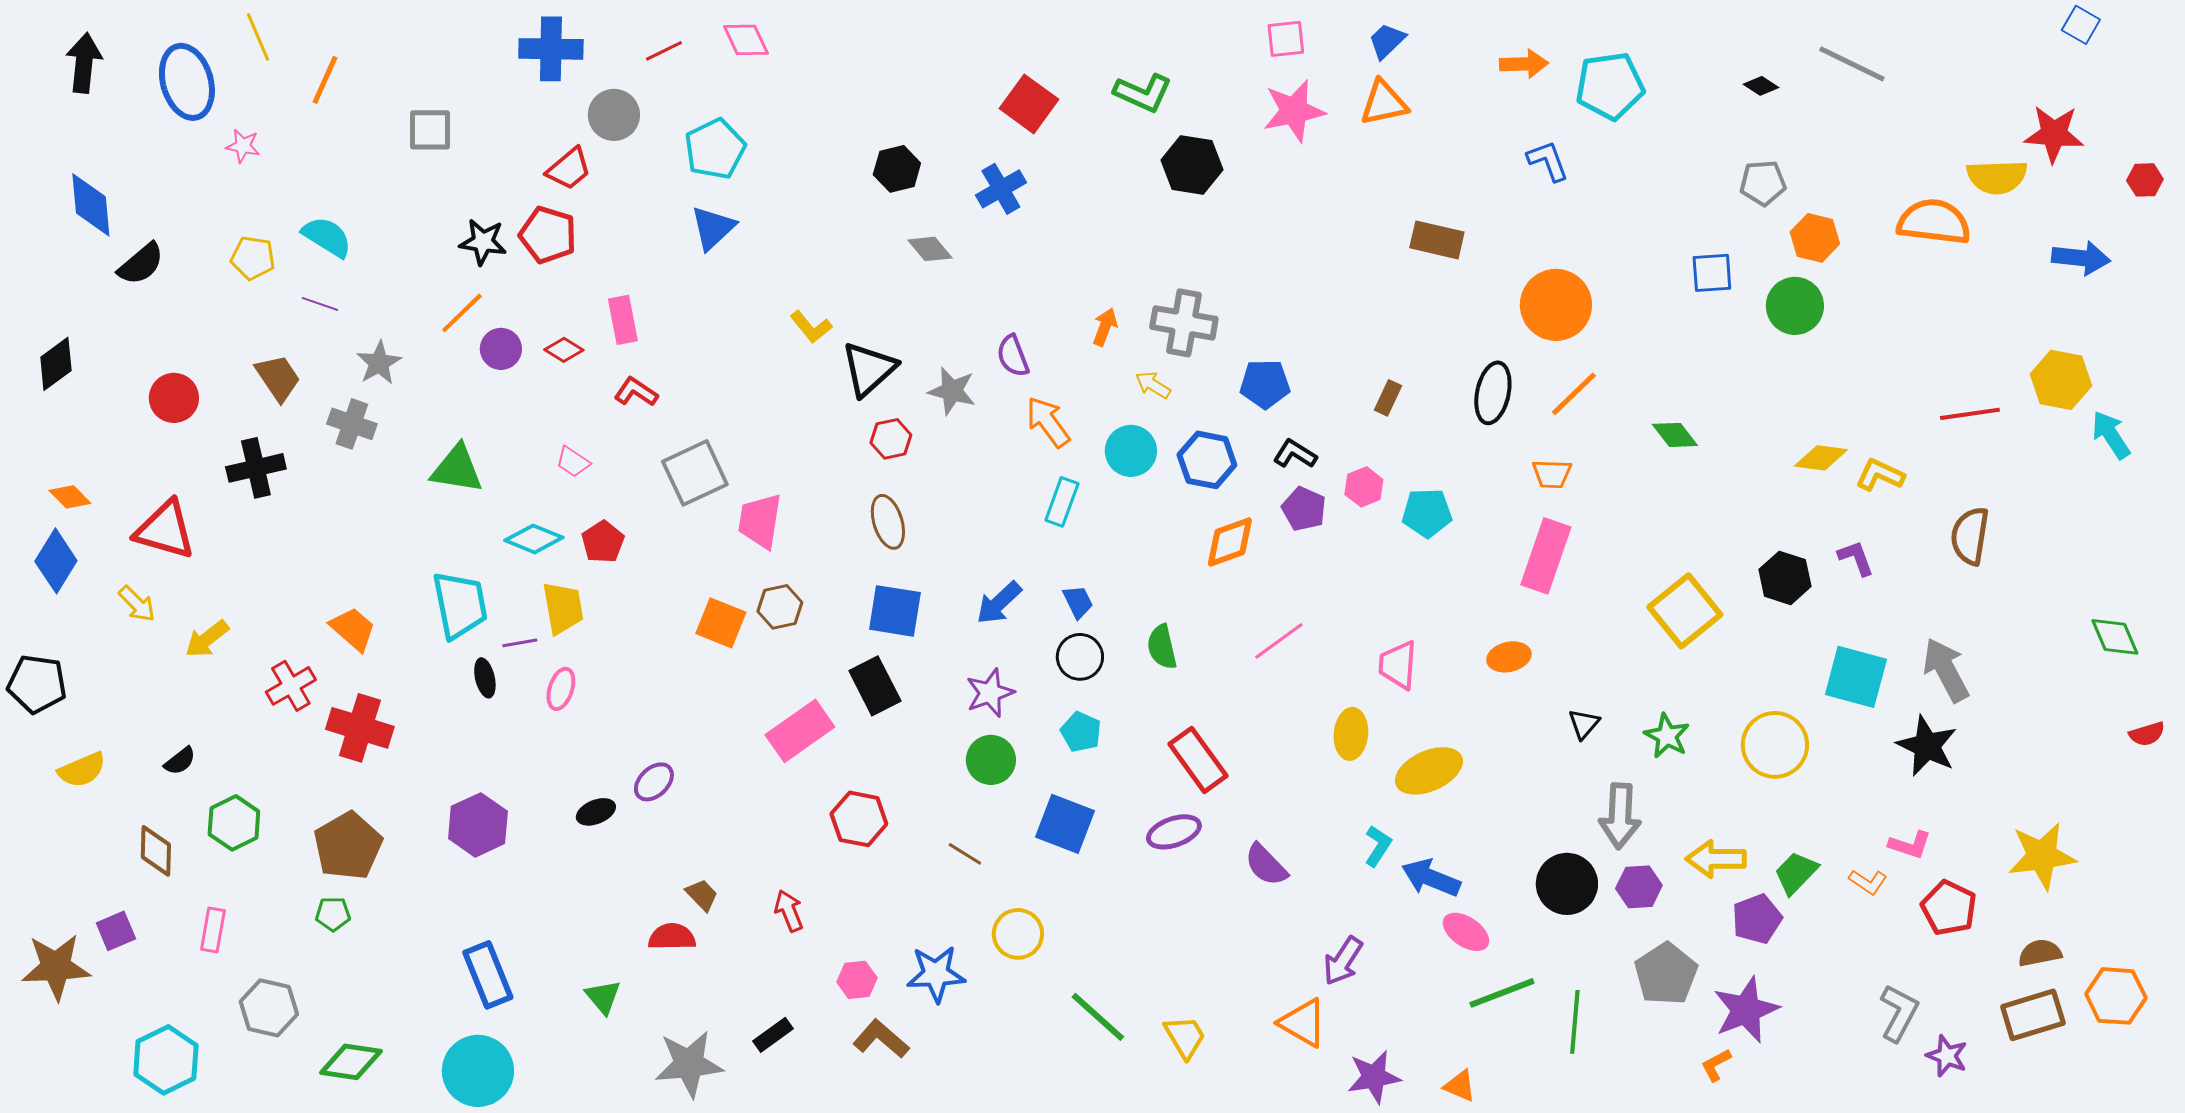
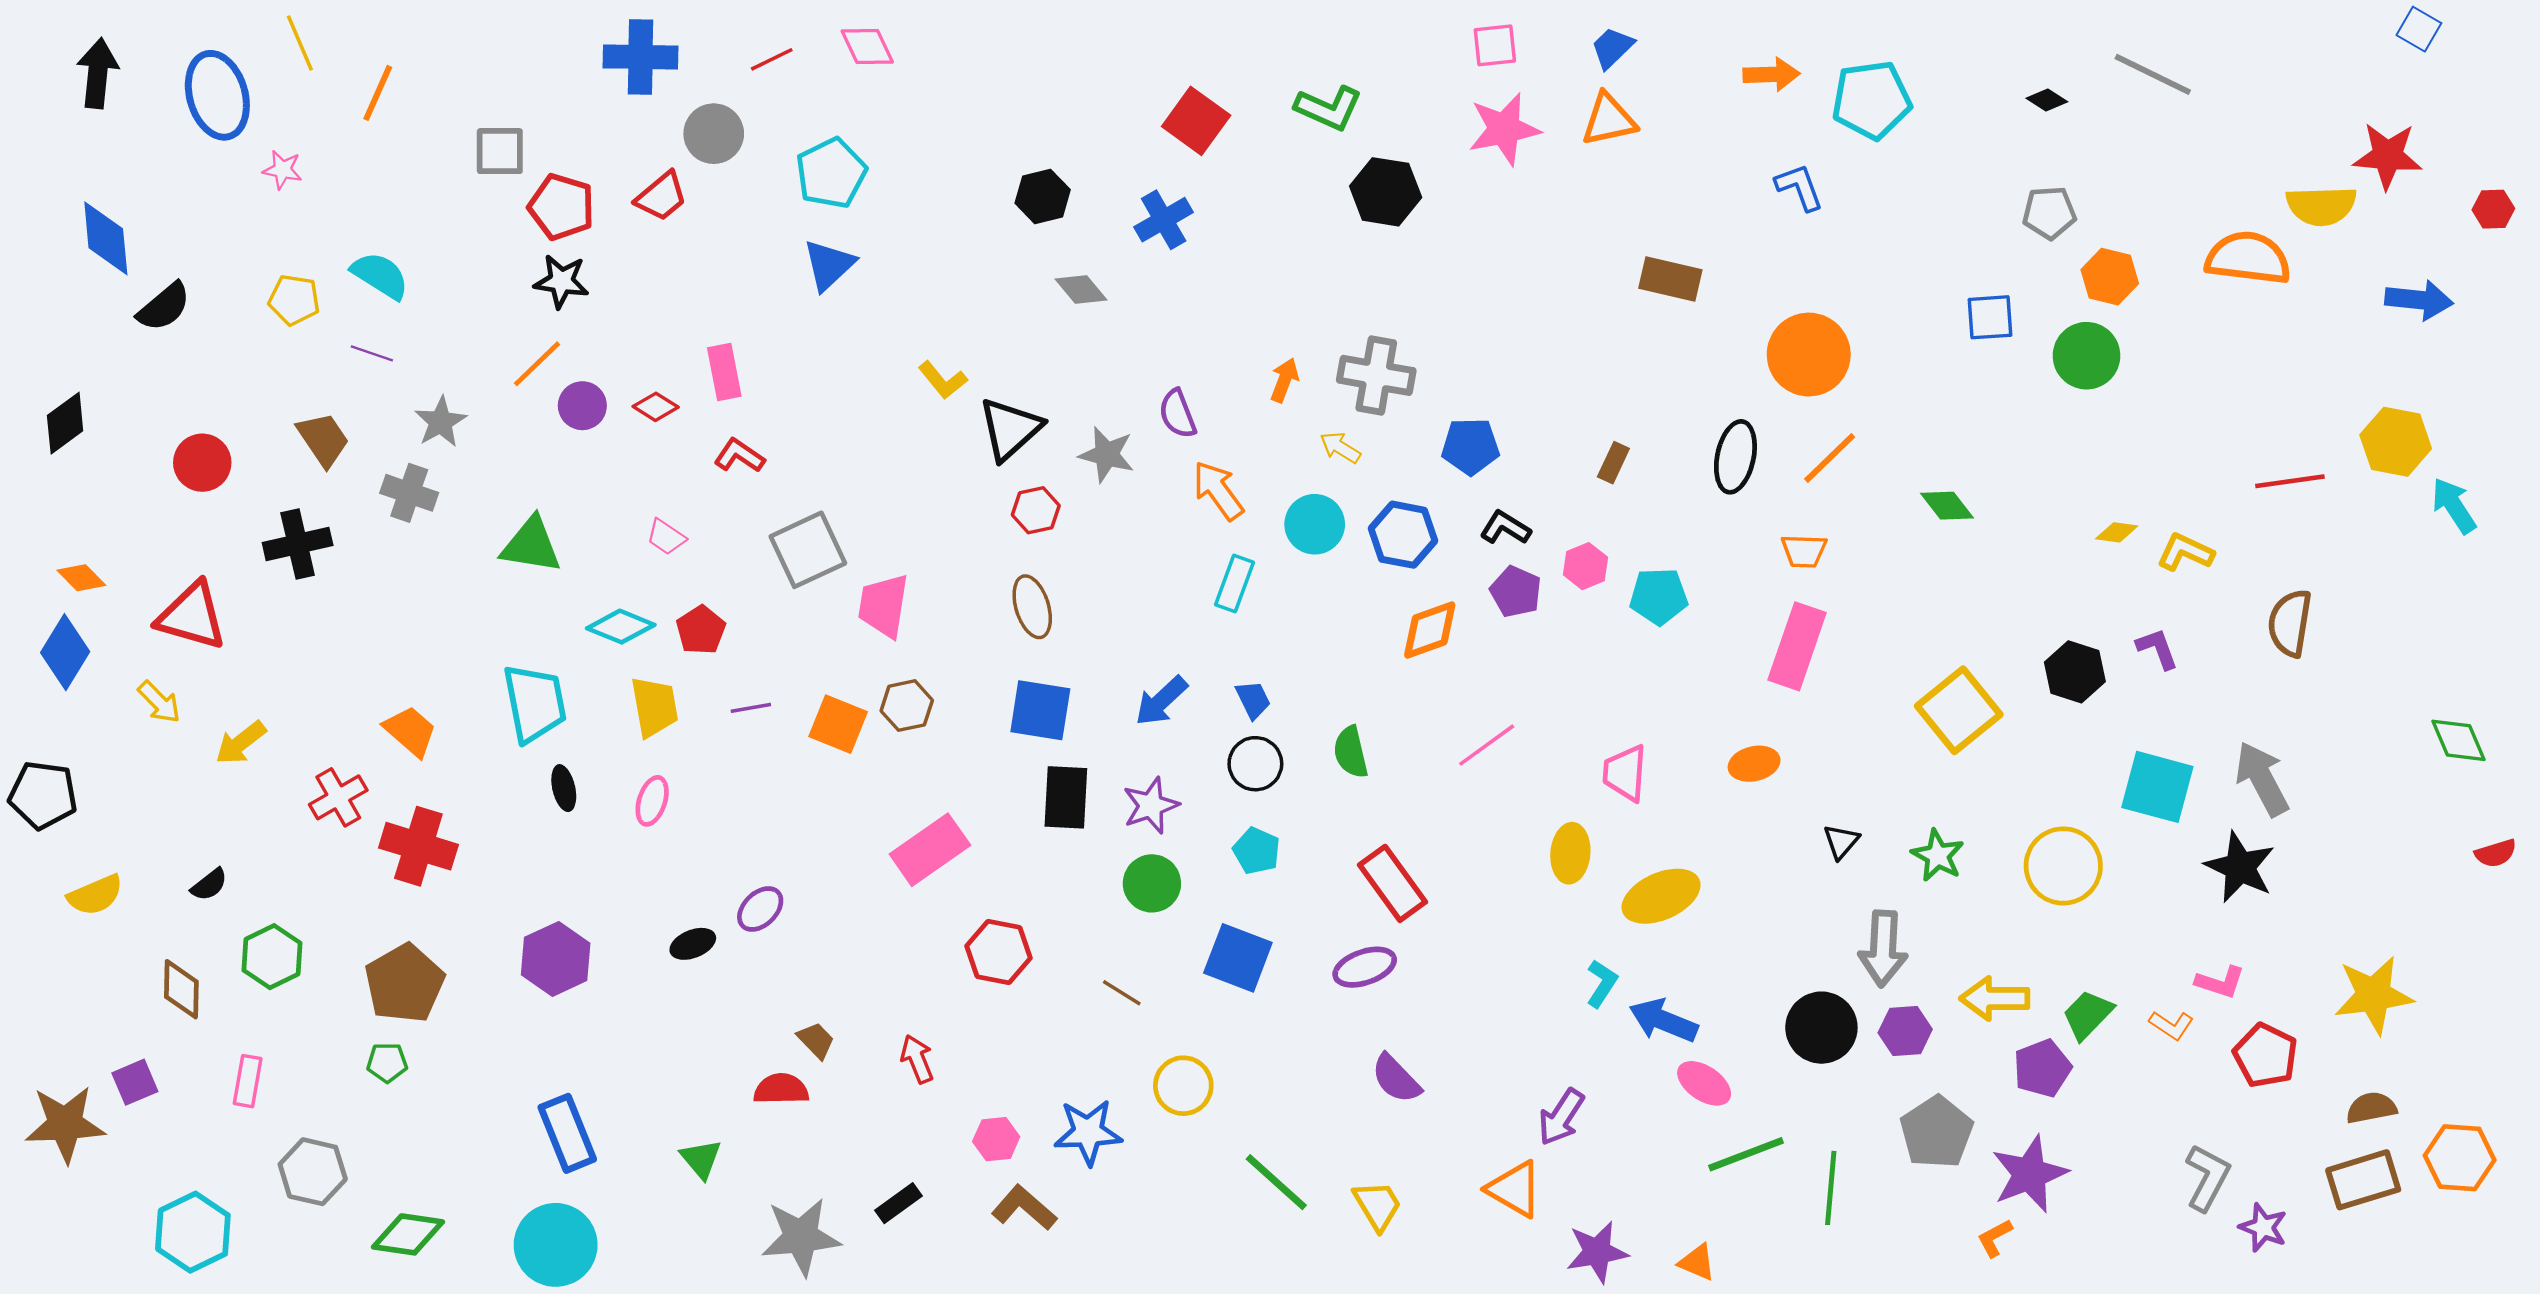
red pentagon: (548, 235) -> (561, 207), moved
yellow diamond: (1821, 458) -> (2117, 532), size x0.7
purple line: (520, 643) -> (751, 708), moved
black rectangle: (875, 686) -> (1066, 797), moved, turned 30
purple semicircle: (1266, 865) -> (1396, 1079), moved

